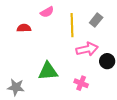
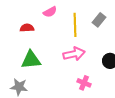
pink arrow: (87, 49) -> (74, 54), moved
green triangle: (48, 71) -> (31, 60), moved

